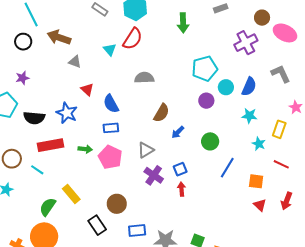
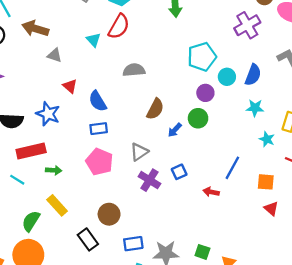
green circle: (210, 141) -> (198, 118), moved
green arrow: (85, 149) -> (54, 170), moved
red arrow: (181, 189) -> (211, 192), moved, turned -72

